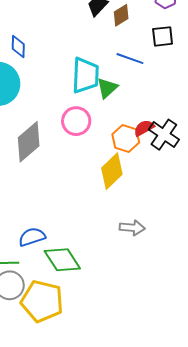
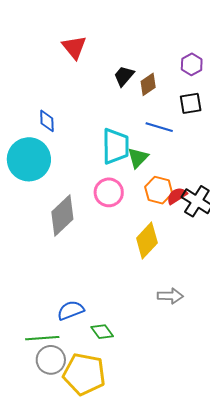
orange hexagon: (126, 138) -> (159, 190), moved
green diamond: (62, 260) -> (102, 332), size x0.6

